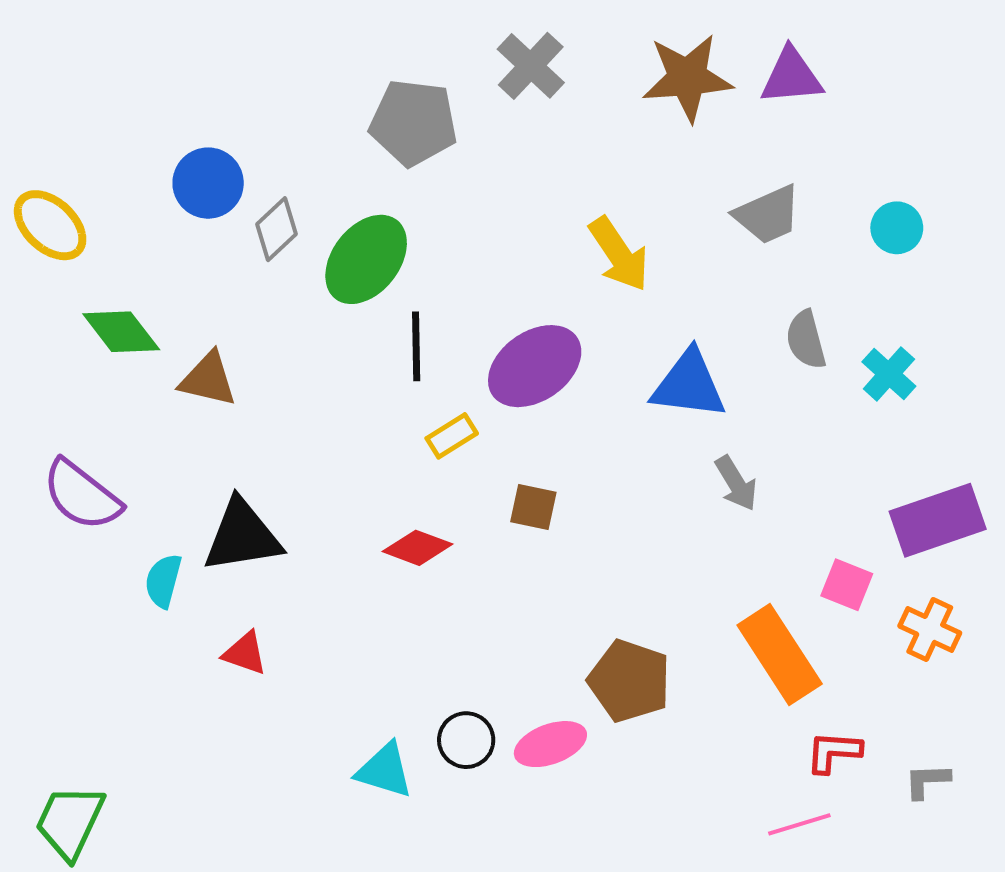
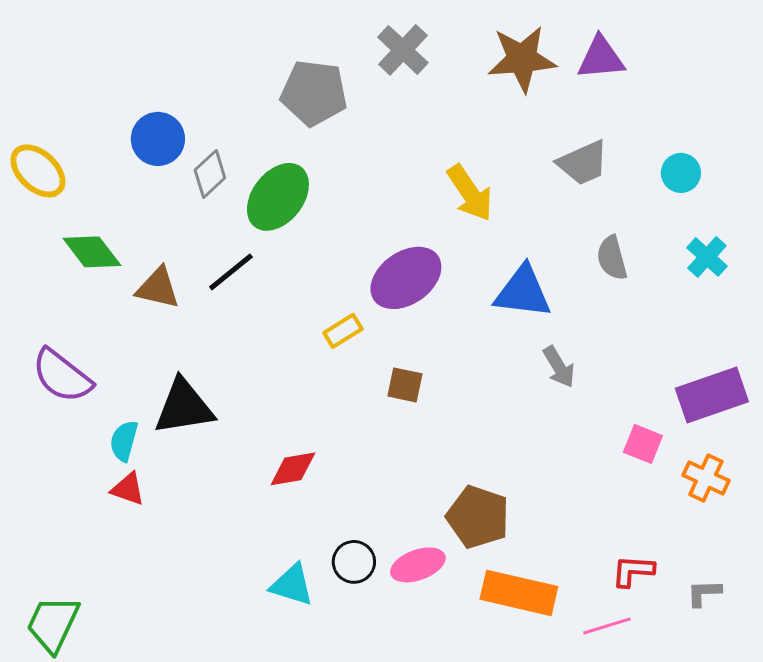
black line: (416, 346) -> (231, 272), moved, turned 52
cyan cross: (889, 374) -> (707, 257), moved
red diamond: (417, 548) -> (293, 469), moved, turned -30
red triangle: (245, 653) -> (128, 489), moved
orange rectangle: (780, 655) -> (519, 593), moved, turned -44

